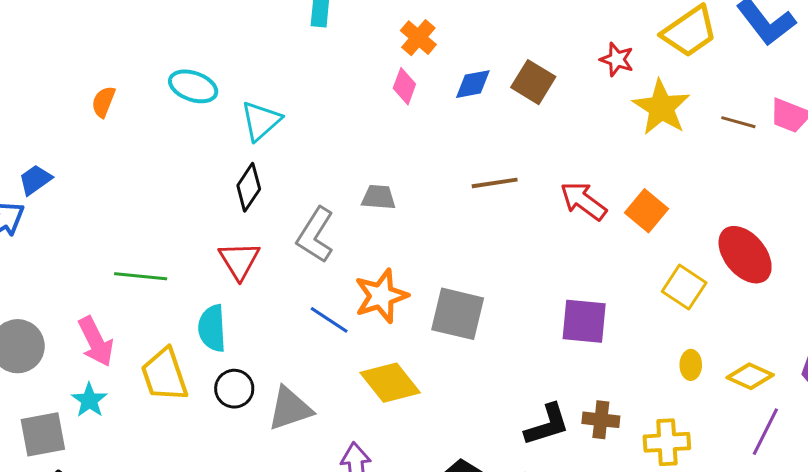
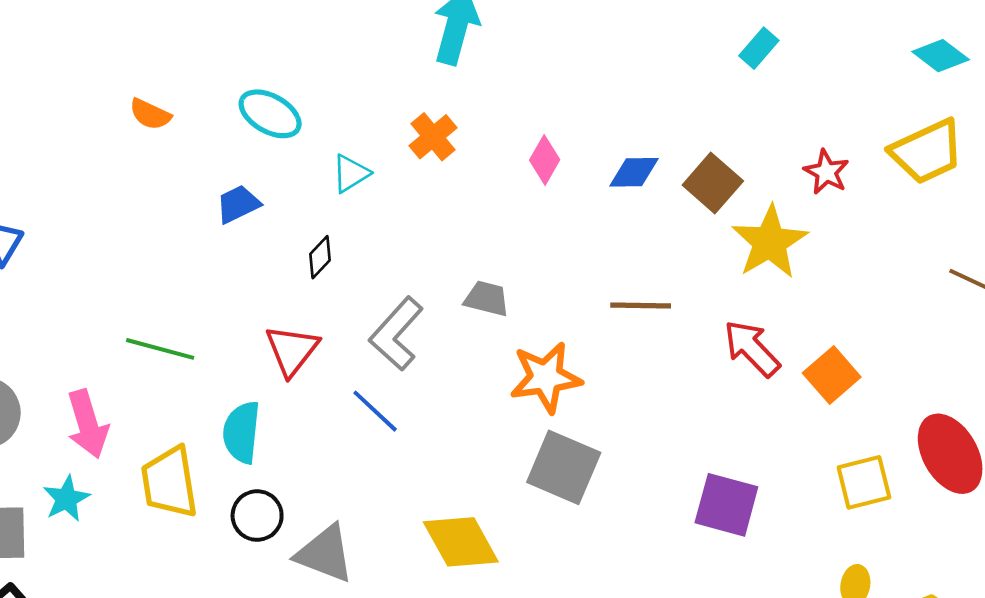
orange cross: (418, 38) -> (433, 137), moved
orange semicircle: (103, 102) -> (150, 114), turned -96
yellow star: (661, 107) -> (770, 242), moved
cyan triangle: (261, 121) -> (351, 173), size x0.7
blue trapezoid: (35, 180) -> (238, 204), moved
black diamond: (249, 187) -> (320, 257), size x0.7
yellow square: (684, 287) -> (864, 482), turned 33
orange star: (381, 296) -> (546, 377), moved
blue line: (329, 320) -> (375, 411), moved
gray triangle: (290, 409) -> (325, 554), turned 30

